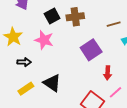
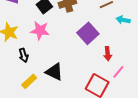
black arrow: (24, 62) -> (24, 55), turned 80

